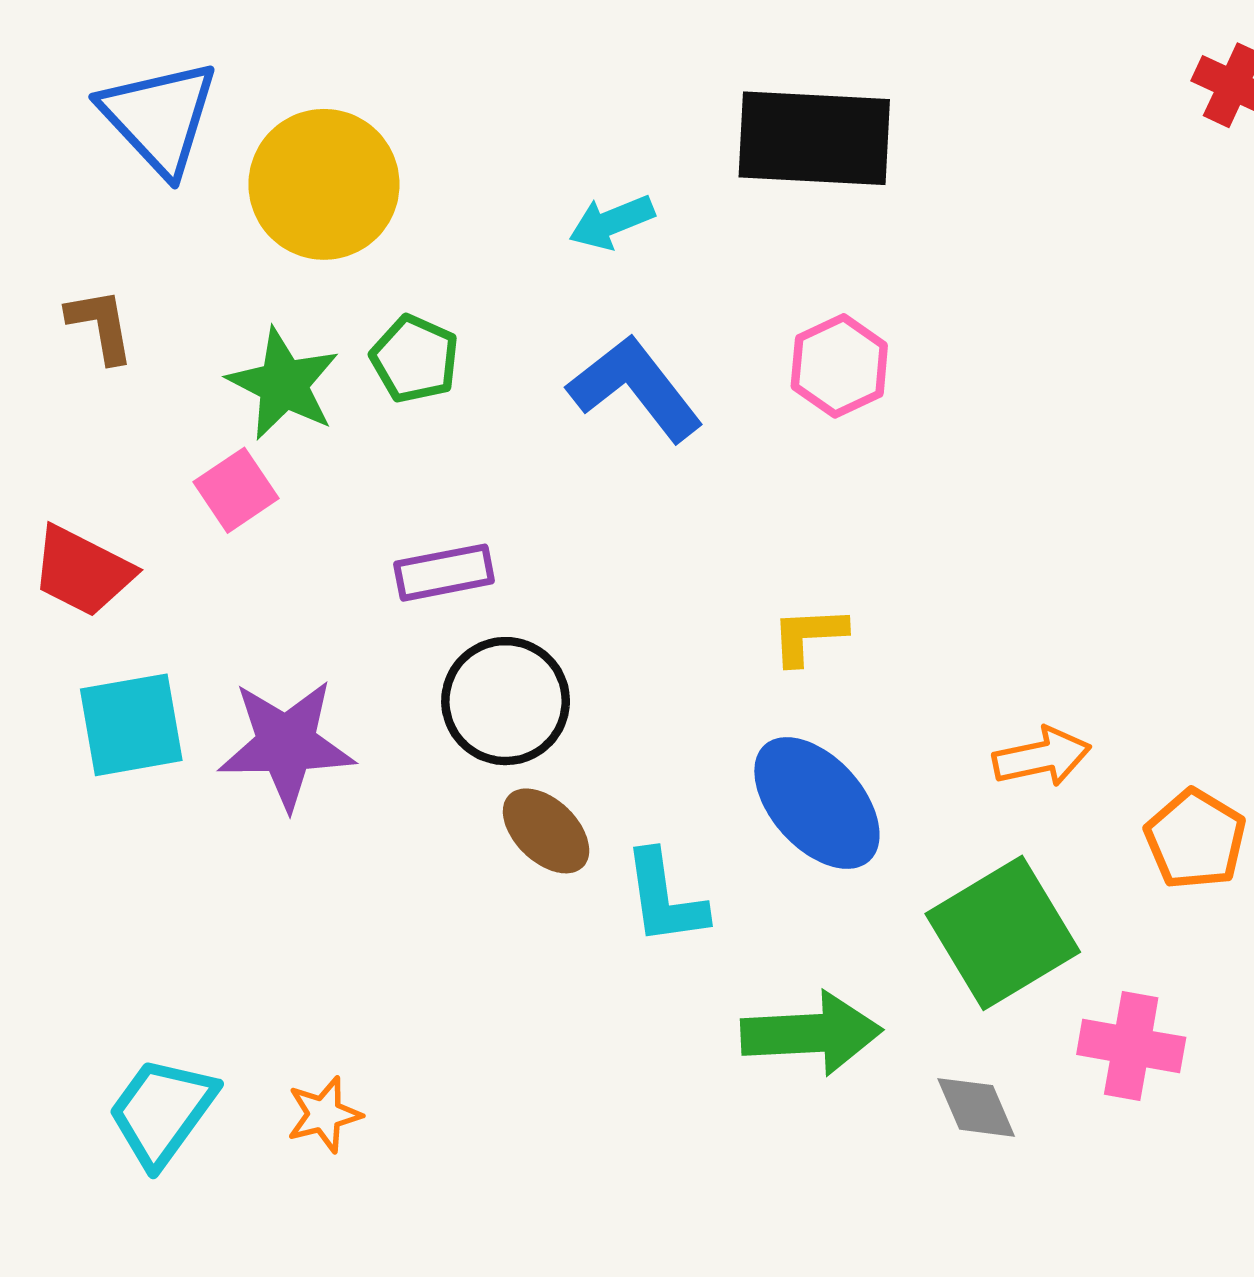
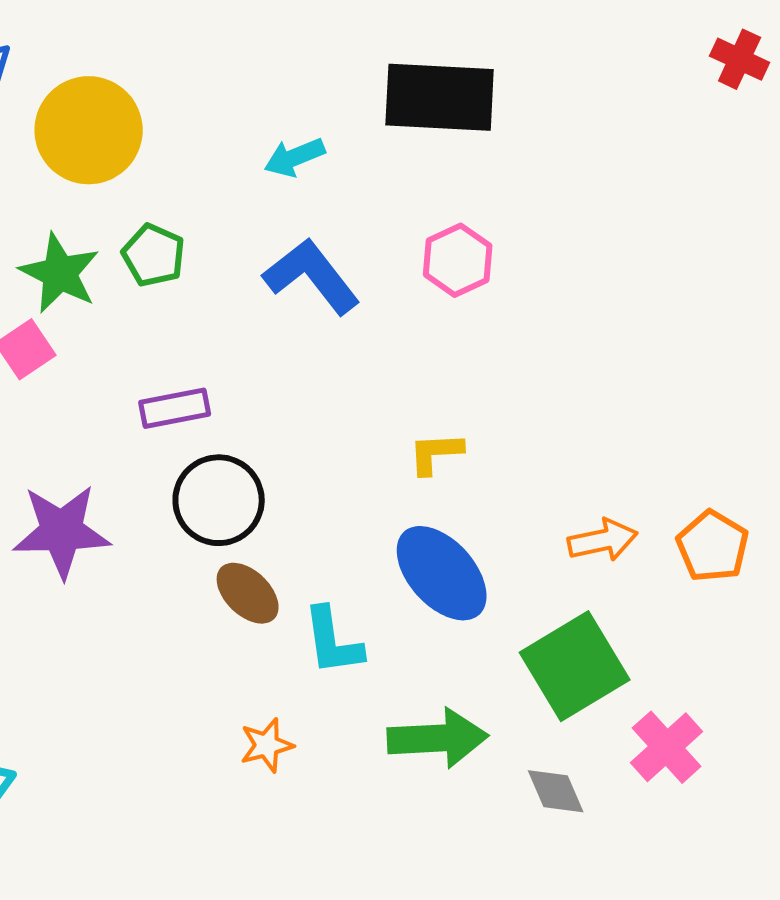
orange pentagon: (1195, 839) -> (713, 546), moved
pink cross: (1131, 1046) -> (667, 747), turned 38
orange star: (324, 1114) -> (267, 745), moved

